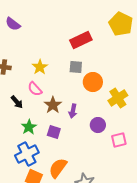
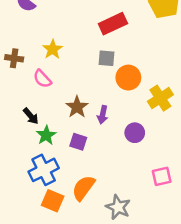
yellow star: (40, 67) -> (53, 49), moved
pink semicircle: (35, 89) -> (42, 79), moved
black arrow: (17, 102) -> (31, 116), moved
pink square: (119, 140) -> (162, 176), moved

